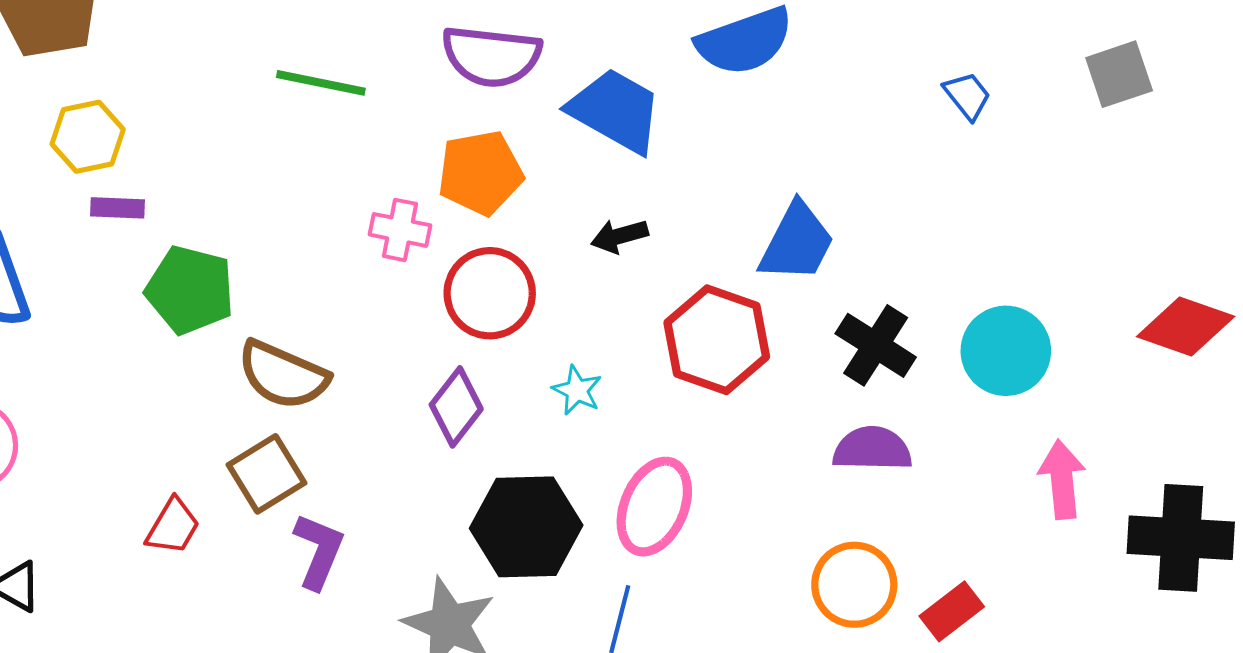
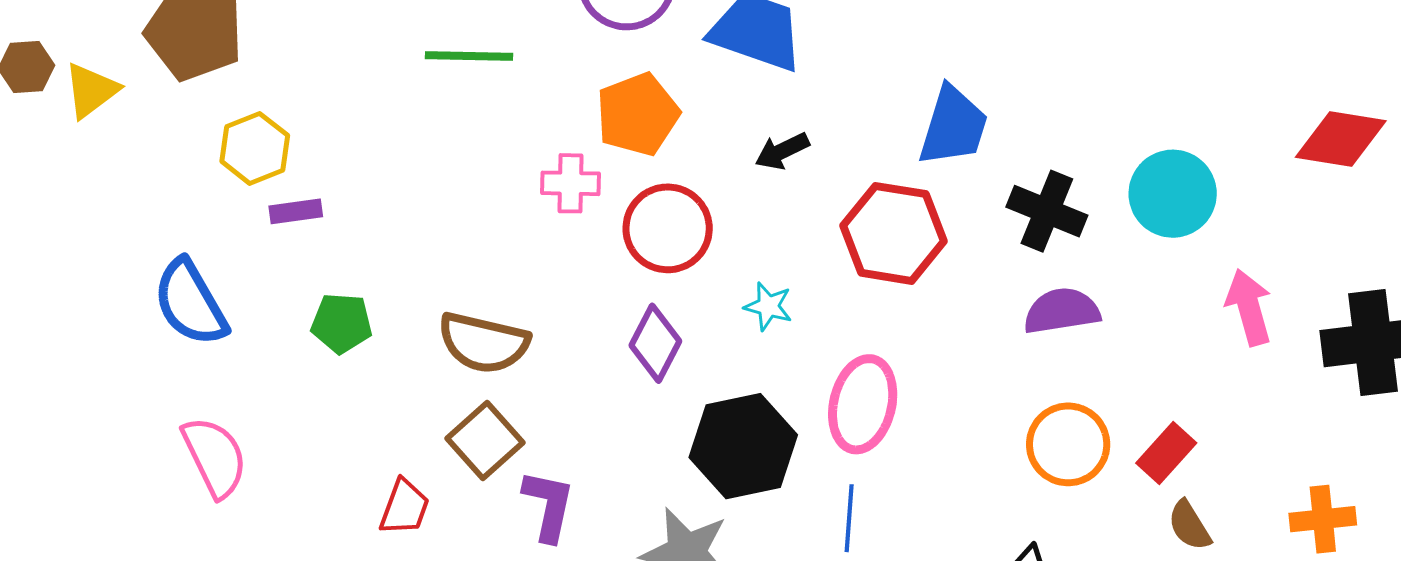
green pentagon: (190, 290) -> (342, 323), moved, size x0.7

